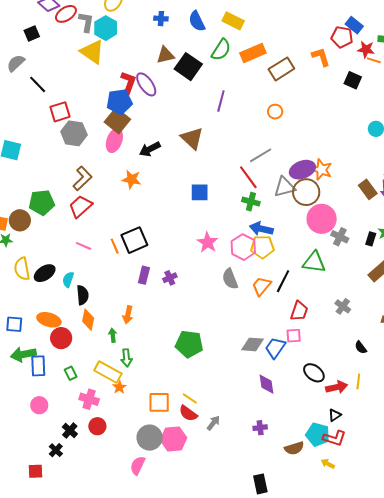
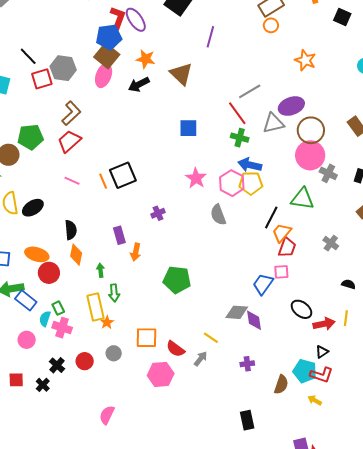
black line: (38, 84) -> (28, 56), moved
red square: (60, 112) -> (42, 79), moved
orange circle: (275, 112) -> (271, 25), moved
orange star: (322, 170) -> (305, 60), moved
orange star: (132, 179) -> (146, 59), moved
brown circle: (306, 192) -> (311, 130), moved
purple rectangle: (144, 275) -> (119, 235), moved, turned -30
cyan semicircle: (68, 280) -> (45, 319), moved
orange trapezoid: (261, 286) -> (282, 233), moved
orange arrow: (128, 315) -> (136, 252), moved
gray diamond: (252, 344) -> (237, 312), moved
black semicircle: (361, 347) -> (348, 284), turned 144
blue rectangle: (38, 366) -> (26, 300), turned -50
yellow rectangle: (108, 372) -> (96, 307), turned 48
yellow line: (190, 398) -> (211, 338), moved
pink cross: (89, 399) -> (62, 328), moved
gray circle: (150, 438) -> (114, 353), moved, size x0.6
brown semicircle: (294, 448) -> (281, 385), turned -54
pink semicircle: (138, 465) -> (107, 415), moved
red square: (36, 471) -> (16, 380), moved

